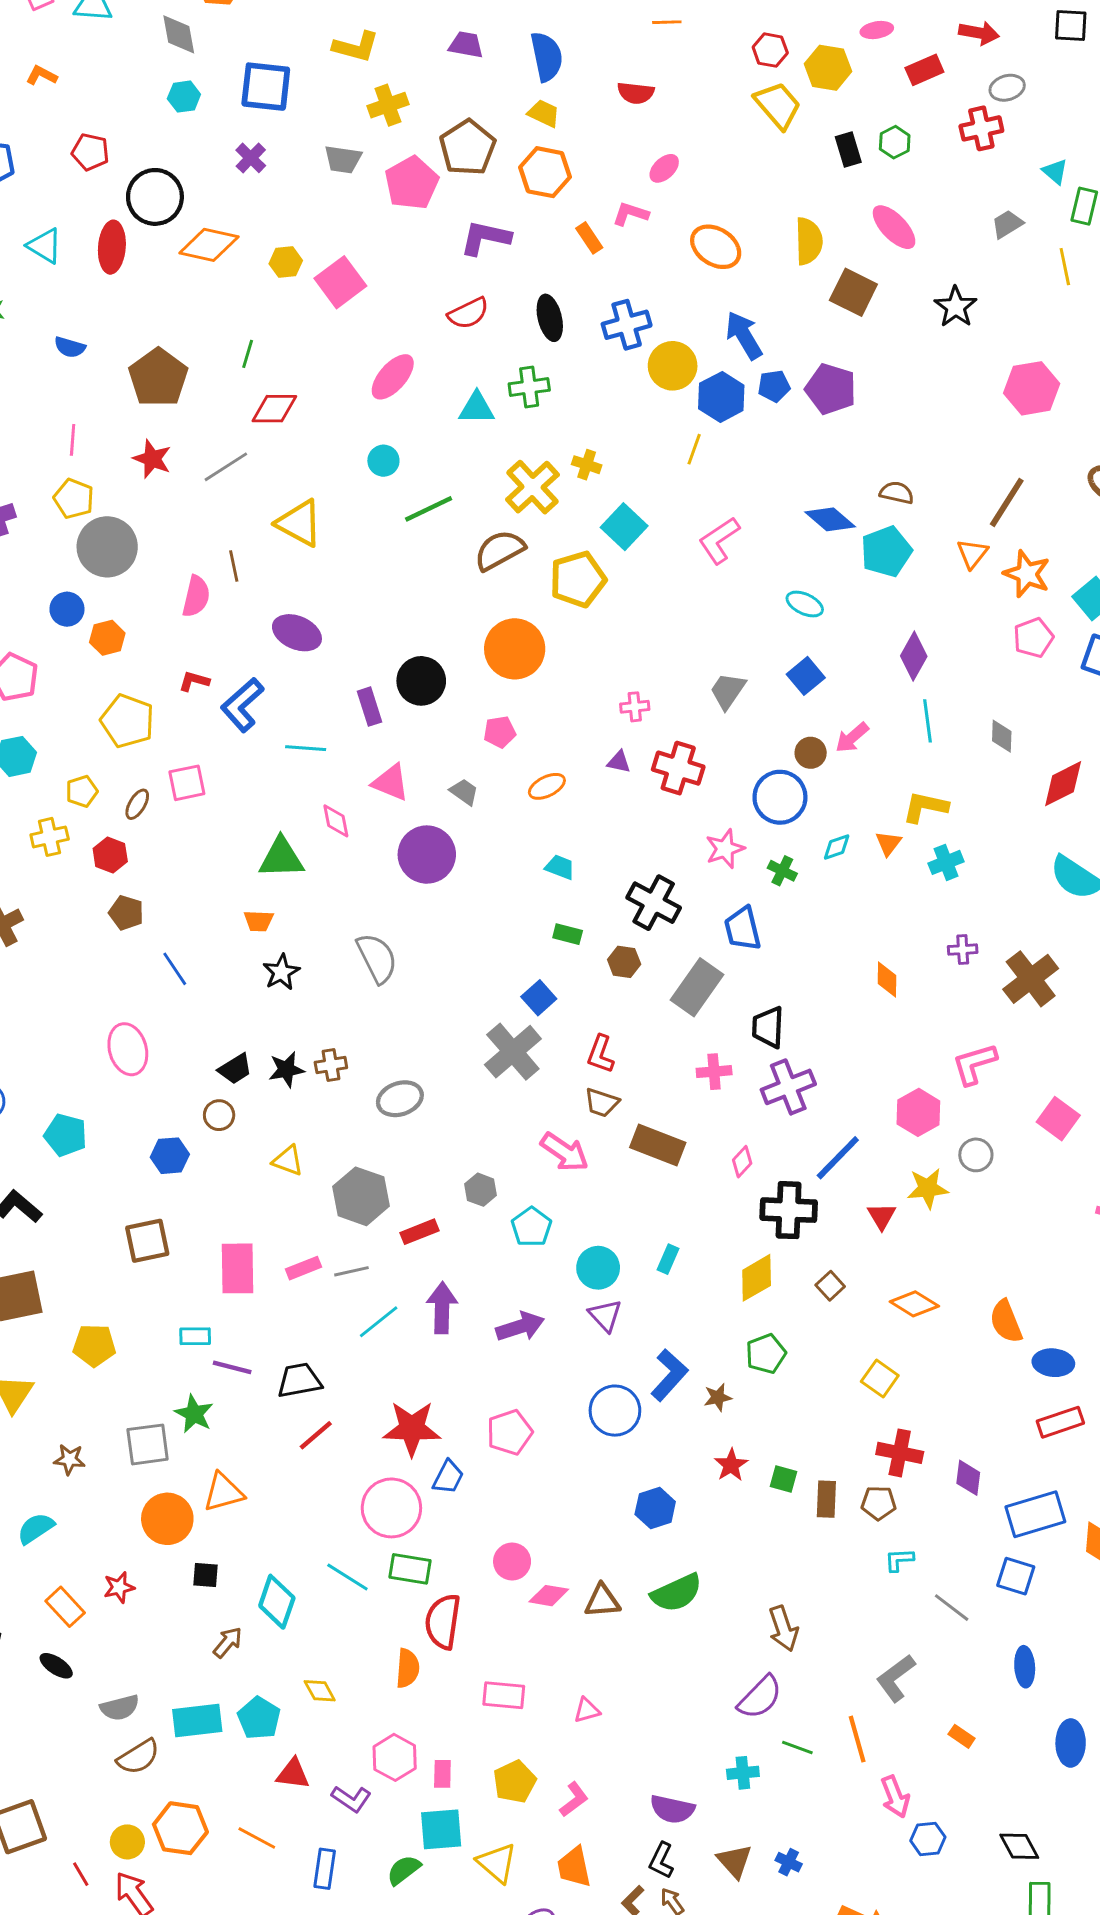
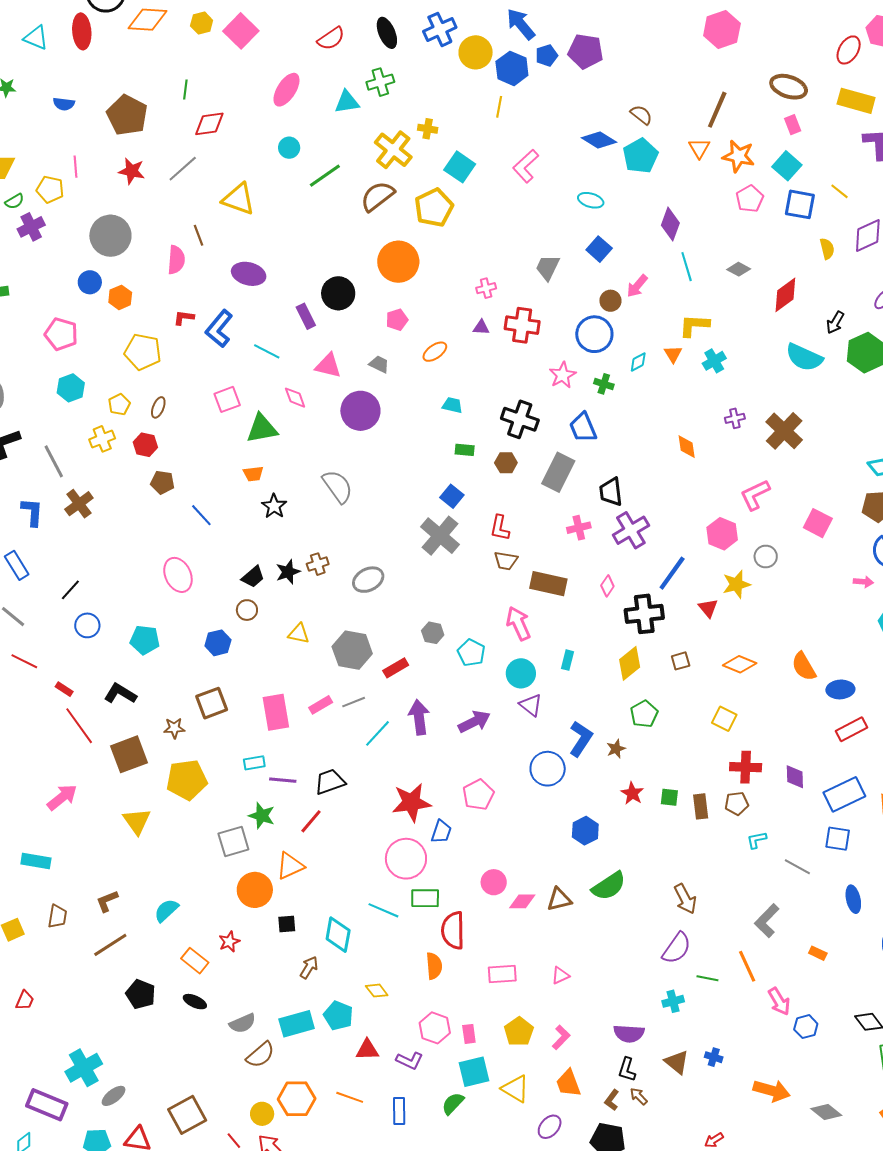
brown semicircle: (897, 493) -> (641, 115), turned 35
yellow pentagon: (74, 499) -> (50, 189), moved
gray diamond: (1002, 736) -> (739, 269), turned -55
cyan line: (306, 748) -> (267, 351), turned 32
pink square: (187, 783) -> (227, 399), moved
pink arrow: (565, 1152) -> (518, 623), moved, turned -140
brown square: (830, 1286) -> (681, 661), turned 36
yellow pentagon: (94, 1345) -> (187, 780), size x1.4
red line: (316, 1435) -> (311, 821), moved
brown star: (69, 1459) -> (174, 728), moved

